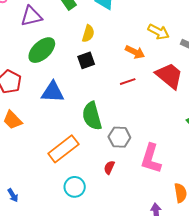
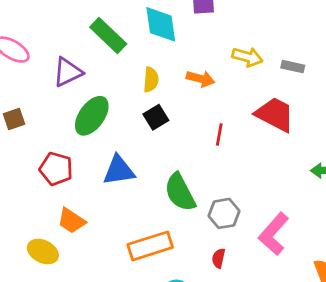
orange arrow: (135, 52) -> (201, 79), moved
red line: (128, 82) -> (219, 135), turned -49
orange rectangle: (63, 149) -> (150, 246), turned 32
pink L-shape: (151, 159) -> (274, 234), turned 36

